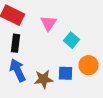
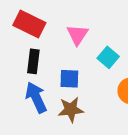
blue square: (66, 73) -> (69, 79), moved

